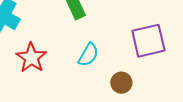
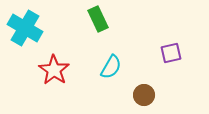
purple square: (148, 41) -> (171, 53), size x0.6

